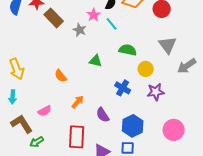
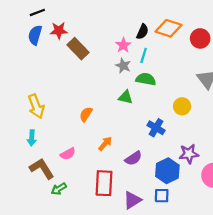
cyan line: (112, 24) -> (144, 55), turned 56
gray star: (80, 30) -> (123, 66), moved
green semicircle: (128, 50) -> (146, 79), moved
orange semicircle: (61, 76) -> (86, 114), turned 72
purple star: (156, 92) -> (189, 154), moved
purple semicircle: (103, 115) -> (133, 158), turned -91

